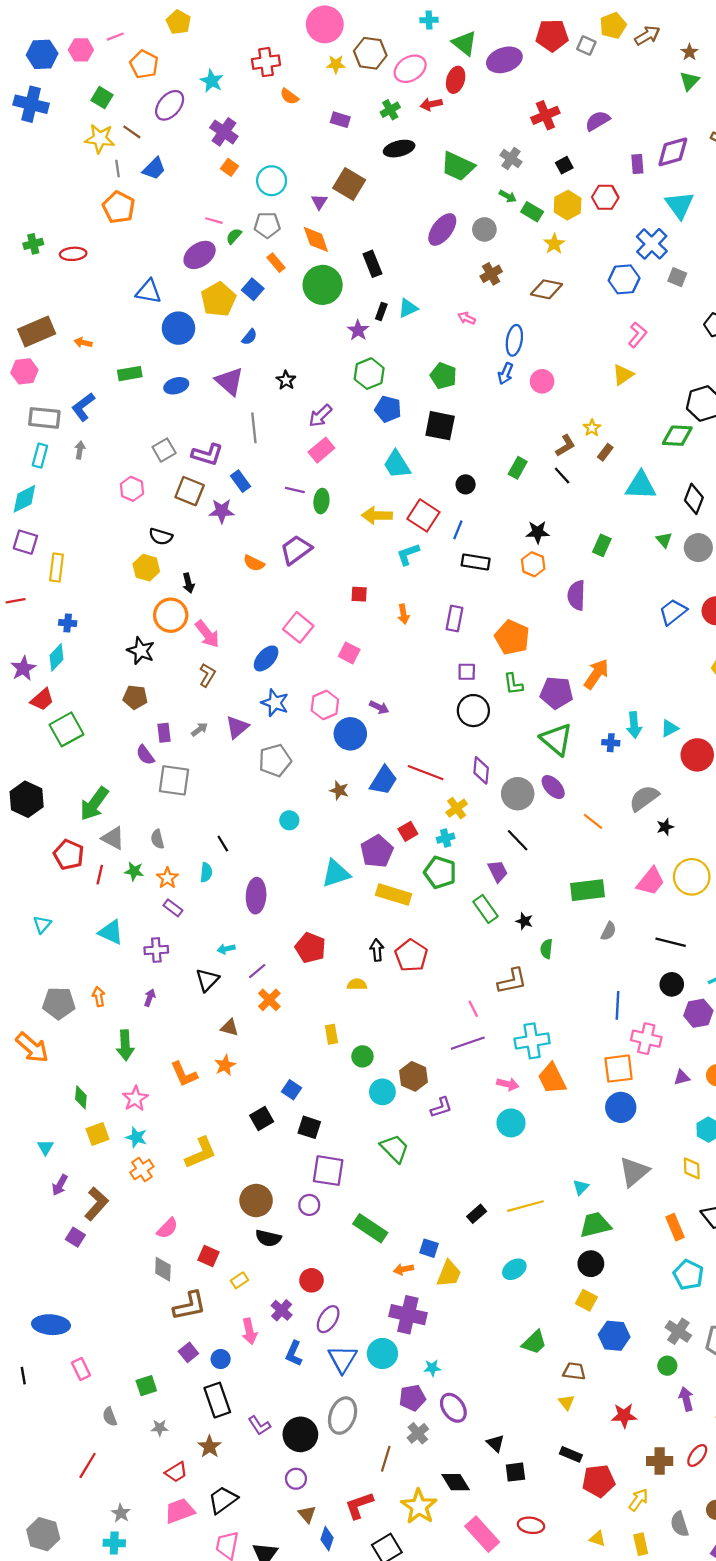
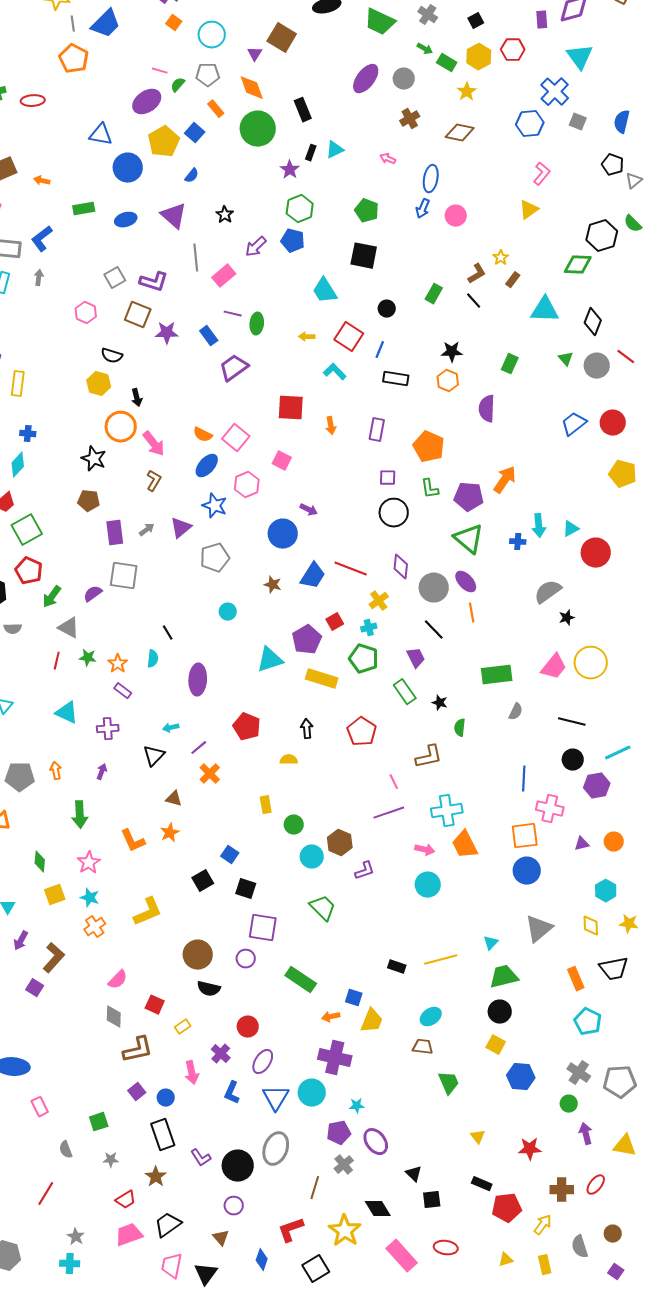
blue trapezoid: (154, 168) -> (106, 24), size x1.4
blue pentagon: (388, 409) -> (293, 241), moved
pink rectangle: (321, 450) -> (224, 276), moved
blue rectangle: (241, 481) -> (209, 336), moved
yellow arrow: (377, 515) -> (307, 337), size x0.6
cyan L-shape: (408, 554) -> (335, 372), turned 65
orange semicircle: (254, 563) -> (203, 435), moved
red square: (359, 594) -> (291, 408), size x1.8
pink hexagon: (325, 705) -> (247, 485), moved
purple rectangle: (164, 733) -> (115, 533), size x1.4
purple semicircle: (145, 755) -> (93, 594), moved, turned 90
green arrow: (94, 804) -> (52, 597), size x0.7
orange line: (593, 821) -> (472, 613), moved, turned 42
gray semicircle: (157, 839) -> (13, 629), moved, turned -78
red pentagon: (69, 855) -> (29, 571), moved
red pentagon: (411, 956) -> (362, 732), moved
black rectangle: (477, 1214) -> (397, 967), turned 60
green trapezoid: (534, 1342) -> (449, 1083), turned -70
brown trapezoid: (574, 1371) -> (423, 1047), moved
brown triangle: (307, 1514) -> (221, 1238), moved
yellow triangle: (597, 1539) -> (506, 1260), turned -35

